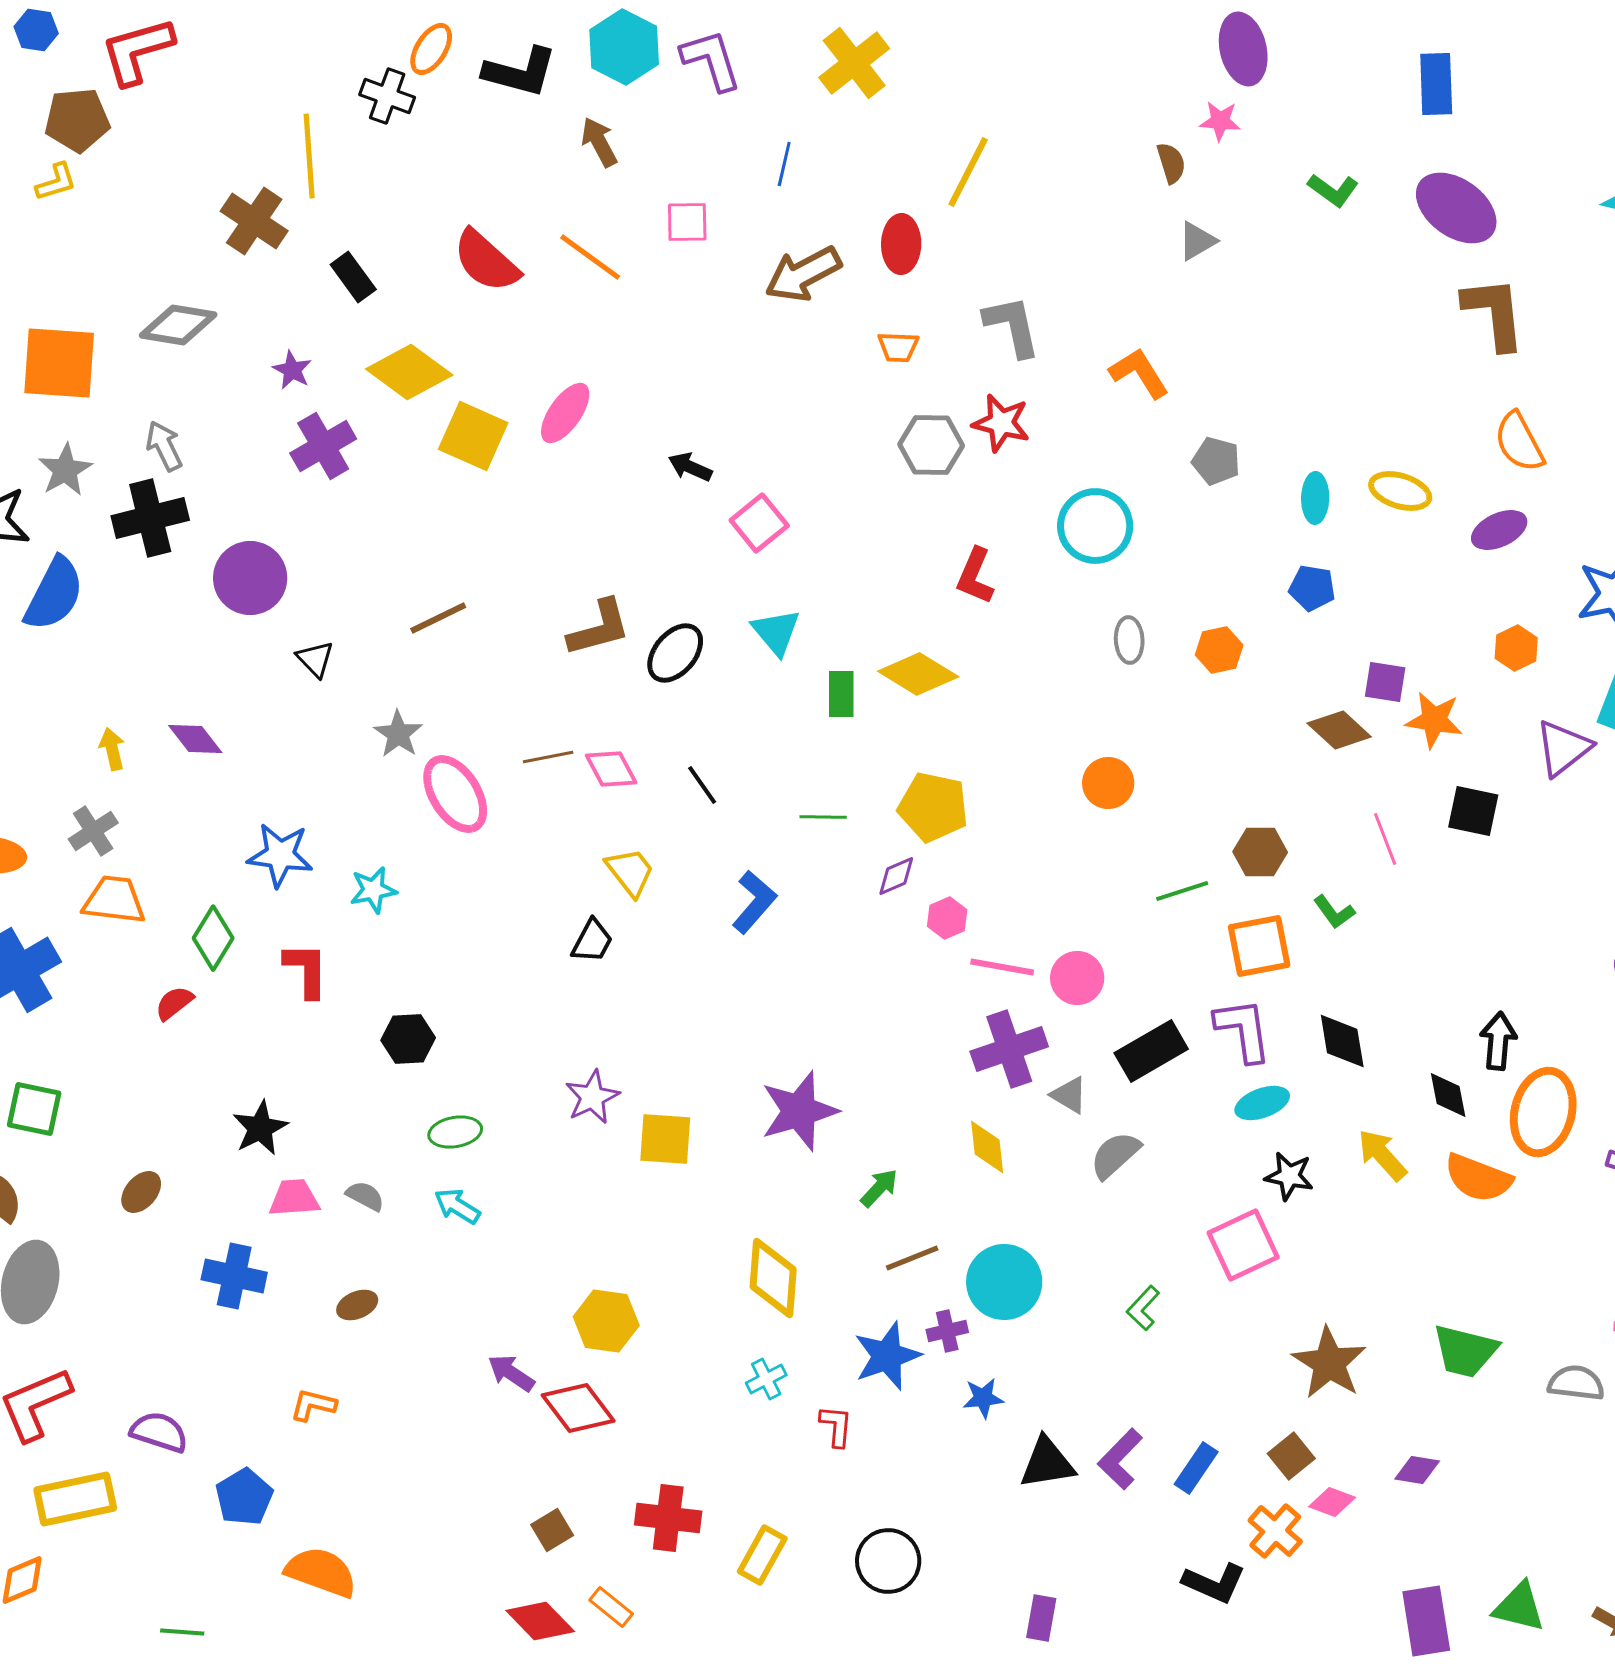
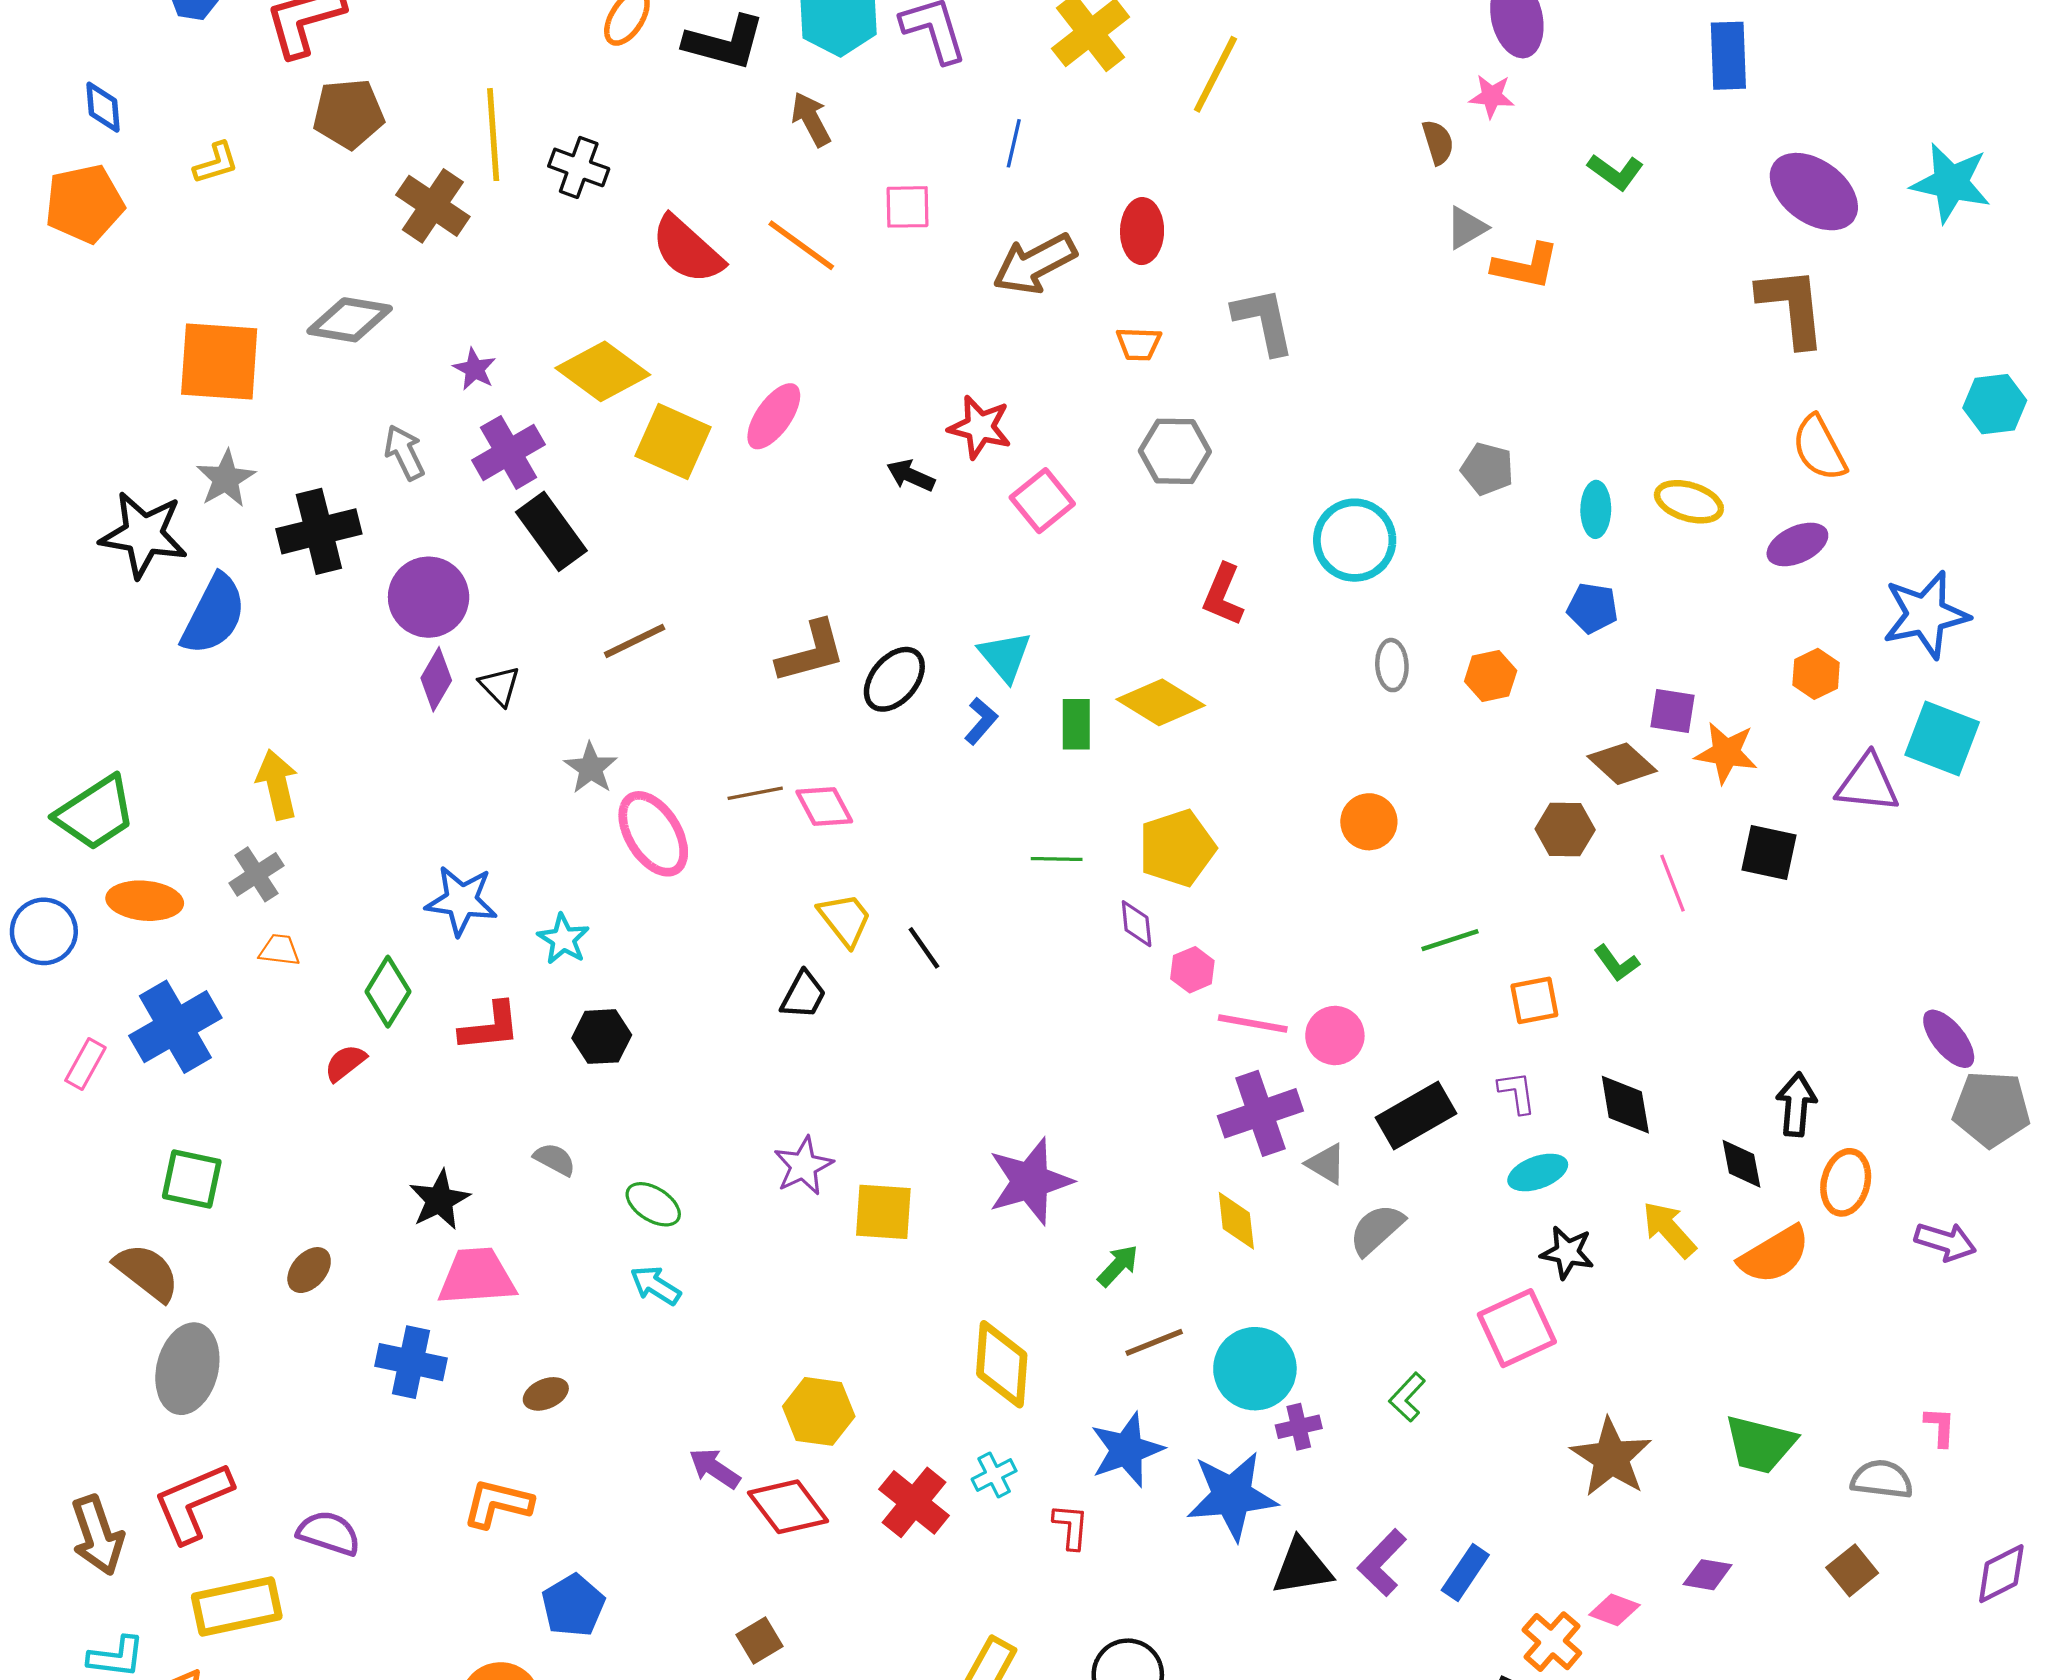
black cross: (387, 96) -> (579, 167), moved
brown pentagon: (77, 120) -> (349, 114), moved
yellow line: (968, 172) -> (1215, 74), moved
purple ellipse: (1456, 208) -> (1814, 192), moved
black rectangle: (353, 277) -> (551, 531), moved, size x1.4
orange L-shape: (1139, 373) -> (1526, 266), moved, turned 134
red star: (1001, 423) -> (980, 427), moved
gray arrow: (164, 446) -> (404, 452), moved
pink square: (759, 523) -> (1042, 501), moved
purple diamond: (195, 739) -> (436, 679), moved, turned 68
purple triangle: (1563, 748) -> (1868, 783), turned 44
yellow arrow: (112, 749) -> (277, 785), size x1.5
black line: (702, 785) -> (924, 948), moved
yellow pentagon: (933, 807) -> (1177, 848), turned -30
brown hexagon: (1260, 852) -> (1565, 829), moved
purple diamond: (896, 876) -> (1137, 924), turned -72
cyan star: (373, 890) -> (563, 939), turned -30
orange trapezoid: (114, 900) -> (279, 950), size x0.6
blue L-shape: (754, 902) -> (981, 721), moved, size x0.7
orange square: (1259, 946) -> (1534, 1000), size x0.7
red L-shape: (306, 970) -> (490, 1027), turned 84
purple L-shape: (1243, 1030) -> (1517, 1092), size x0.6
black hexagon: (408, 1039) -> (602, 1037), moved
orange ellipse: (1543, 1112) -> (1846, 1182), size x0.7
green ellipse: (455, 1132) -> (653, 1204), turned 42
orange semicircle: (1478, 1178) -> (1774, 1255), turned -52
gray semicircle: (365, 1196) -> (555, 1159), moved
pink trapezoid: (294, 1198) -> (477, 1277), size x1.4
purple cross: (947, 1331) -> (1299, 1427), moved
blue star: (983, 1398) -> (1232, 1496), size x2.0
orange L-shape: (313, 1405) -> (498, 1503), size x1.4
brown square: (1291, 1456) -> (1852, 1570), moved
blue pentagon: (244, 1497) -> (573, 1605), moved
red cross: (668, 1518) -> (914, 1502), moved, turned 32

